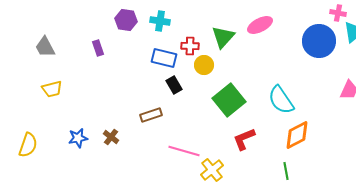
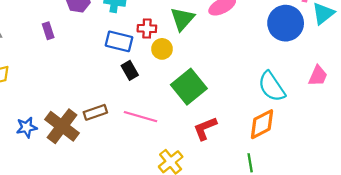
cyan semicircle: (281, 100) -> (272, 87), moved
brown rectangle: (151, 115) -> (95, 112), moved
brown cross: (111, 137) -> (62, 126), size x2.0
pink line: (184, 151) -> (141, 117), moved

